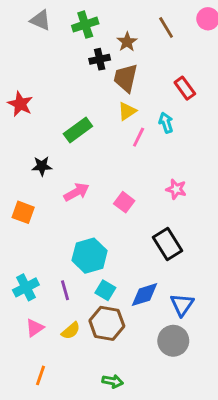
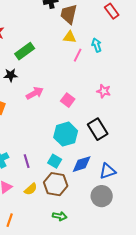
red rectangle: (185, 88) -> (112, 11), moved
yellow triangle: (127, 111) -> (70, 37), turned 40
green rectangle: (78, 130) -> (25, 51), moved
cyan hexagon: (90, 256) -> (66, 134), moved
blue triangle: (182, 305) -> (108, 171), turned 36
green arrow: (113, 381) -> (60, 216), moved

